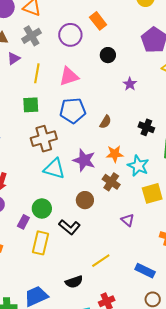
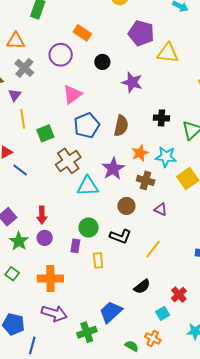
yellow line: (37, 73) -> (23, 119), moved
purple star: (130, 84) -> (132, 82), size x1.5
brown semicircle: (105, 122) -> (121, 126), size x1.5
purple star: (84, 160) -> (113, 169), turned -30
purple triangle: (128, 220) -> (161, 209), moved
yellow rectangle: (40, 243) -> (98, 260), size x0.7
yellow line: (101, 261) -> (153, 249), moved

